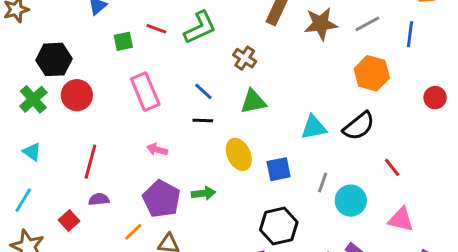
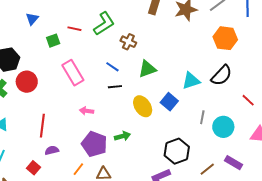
brown cross: (245, 58) -> (128, 42), moved
blue square: (279, 169) -> (169, 102), moved, turned -30

